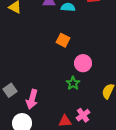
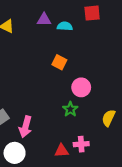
pink cross: (83, 115) -> (81, 144), turned 32

